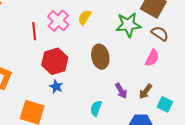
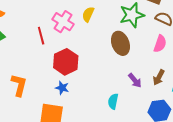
brown ellipse: (100, 57) -> (120, 43), moved
blue star: (56, 87) -> (62, 88), moved

